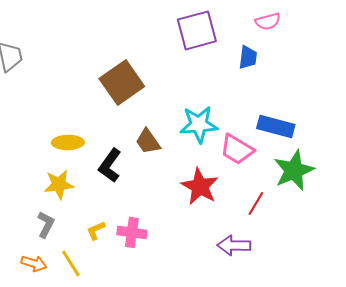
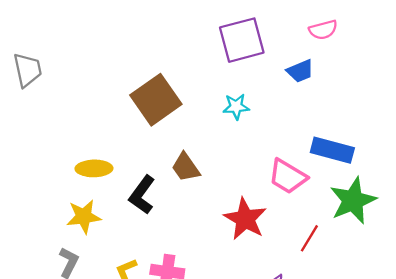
blue trapezoid: (248, 57) -> (300, 71), turned 60
cyan star: (199, 124) -> (236, 107), moved, size x0.6

